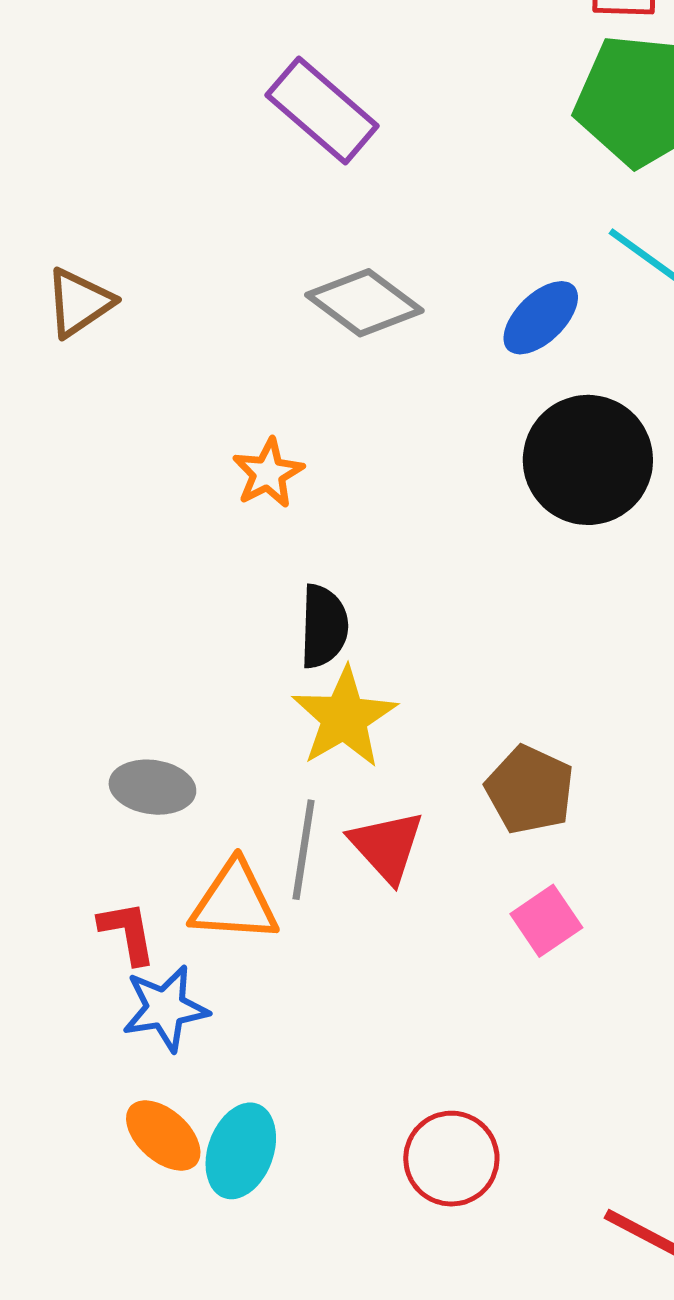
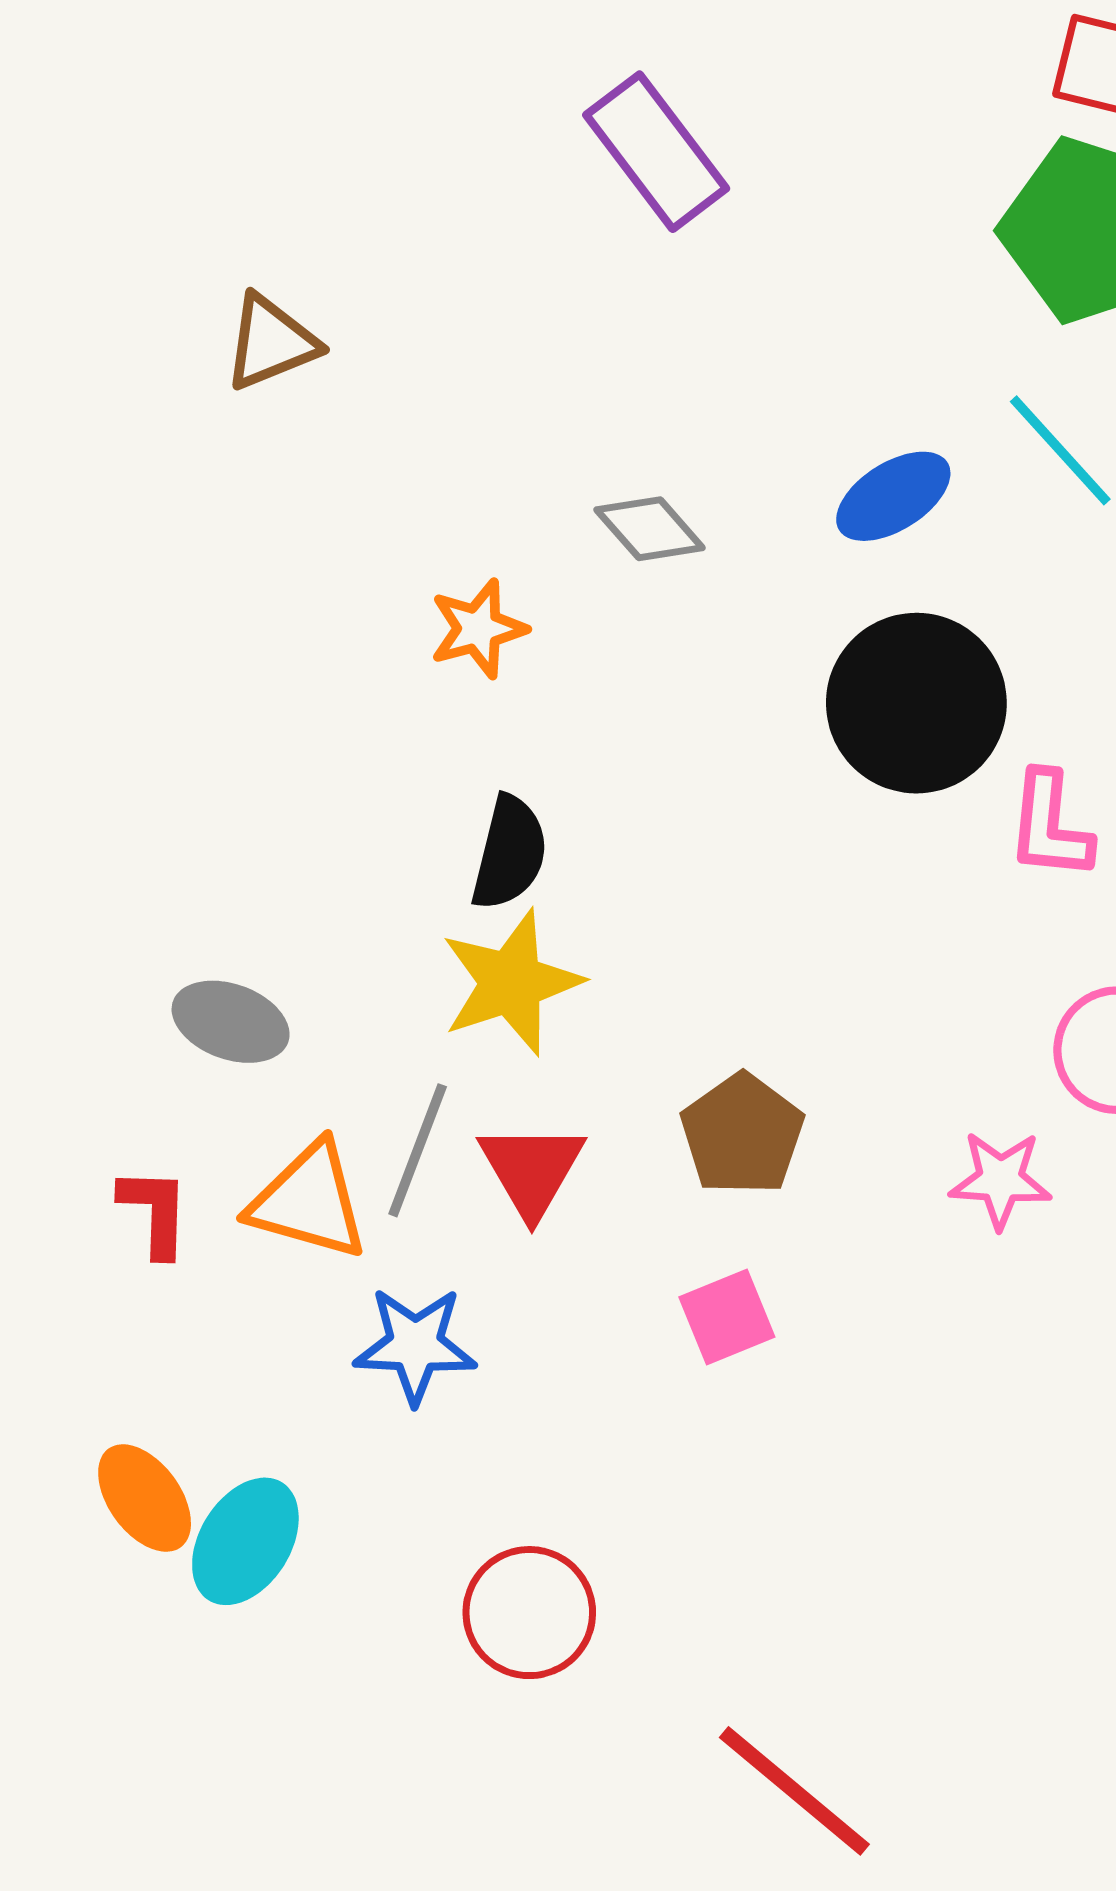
gray diamond: (364, 303) -> (650, 529), moved, size x0.7
blue star: (165, 1008) -> (415, 1345), moved

